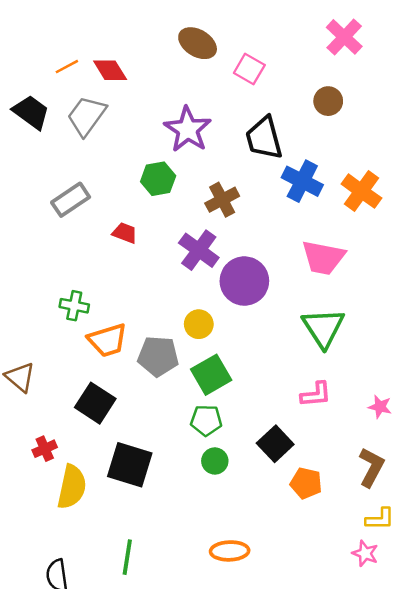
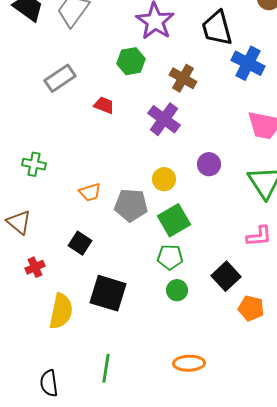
brown cross: (222, 200) -> (183, 78), turned -32
purple circle: (244, 281) -> (209, 164), moved, size x0.6
green cross: (74, 306) -> (34, 164), moved
orange trapezoid: (108, 340) -> (90, 192), size x0.7
black square: (95, 403) -> (80, 243), size x0.7
red cross: (45, 449) -> (35, 267), moved

